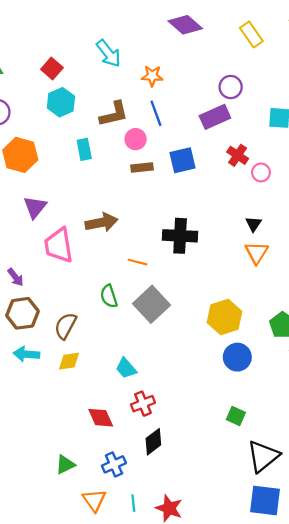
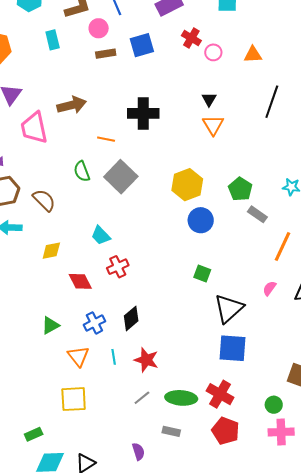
brown semicircle: (65, 326) -> (44, 200), turned 110
yellow diamond: (69, 361) -> (51, 251), moved
black diamond: (153, 442) -> (131, 318), moved

